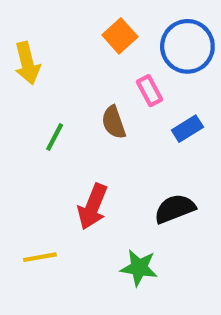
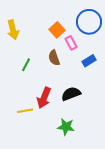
orange square: (120, 36) -> (57, 30), moved
black semicircle: (175, 209) -> (71, 94), moved
yellow line: (40, 257) -> (25, 111), moved

